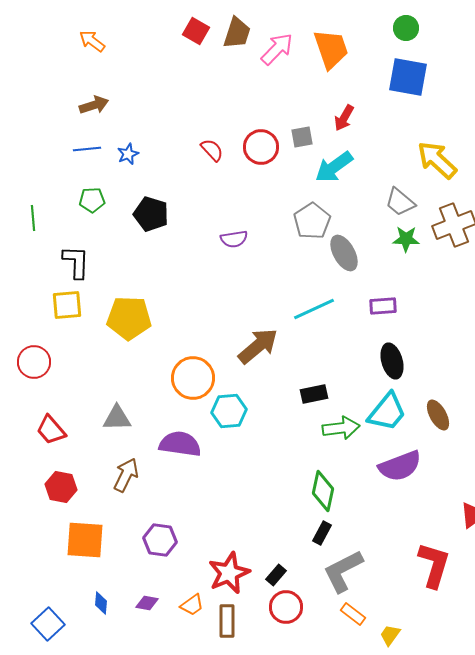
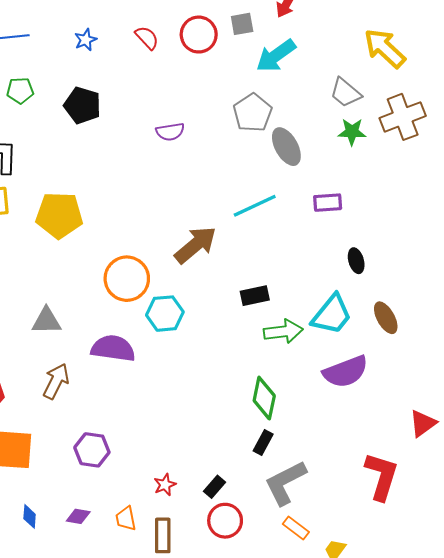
blue star: (128, 154) -> (86, 40), moved
black ellipse: (392, 361) -> (356, 261), moved, size x0.7
red star: (229, 573) -> (165, 485), size x0.5
orange trapezoid: (192, 605) -> (126, 519), turned 115

